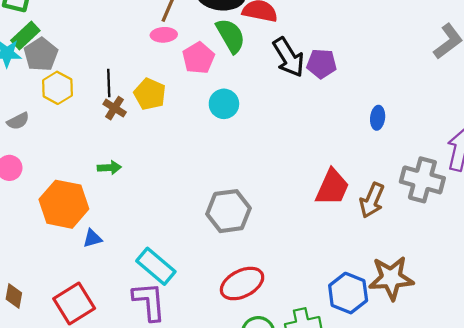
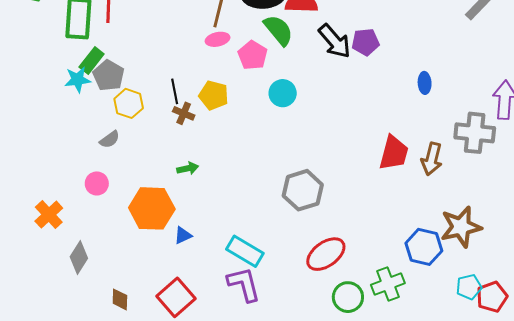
gray semicircle: (18, 121) -> (110, 139), moved

